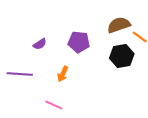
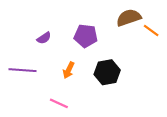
black hexagon: (122, 56) -> (107, 72), moved

